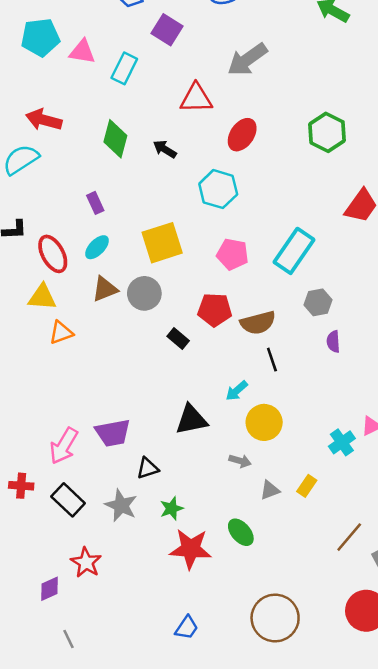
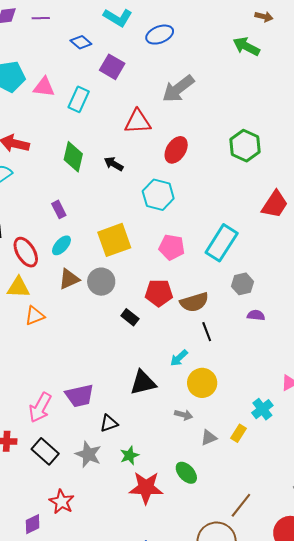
purple semicircle: (333, 342) -> (256, 315), turned 102
cyan cross: (342, 442) -> (262, 409), moved
brown line: (349, 537) -> (241, 505), moved

